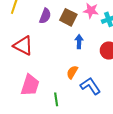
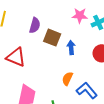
brown square: (68, 17) -> (52, 38), moved

